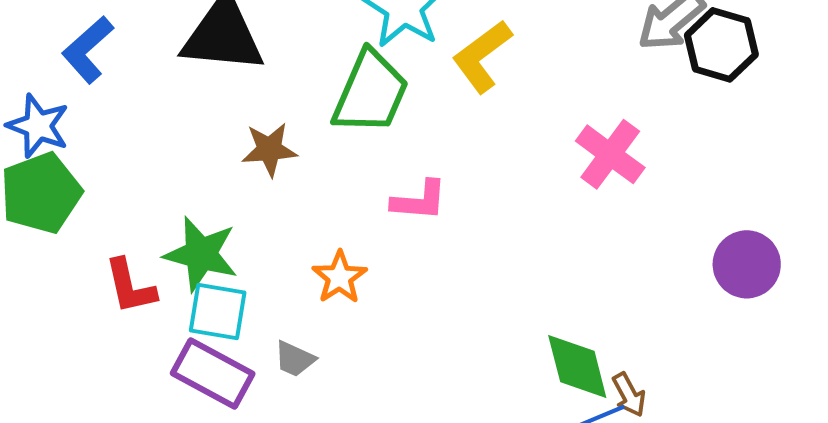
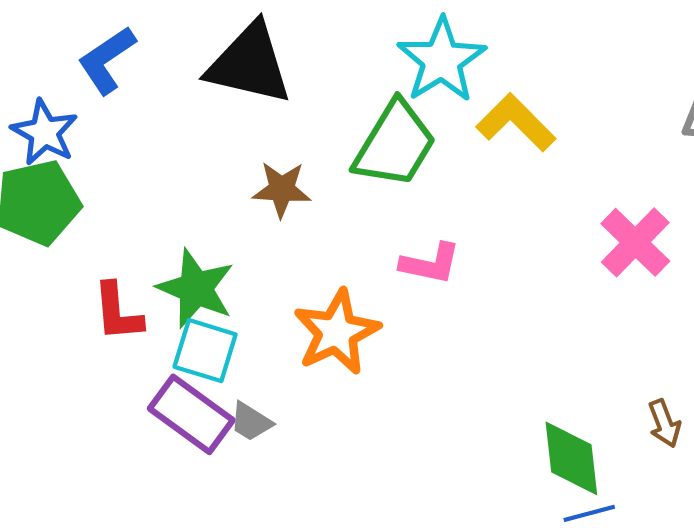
yellow L-shape: (482, 56) -> (516, 123), turned 74
orange star: (339, 277) -> (337, 332), size x1.5
gray trapezoid: (295, 359) -> (251, 422), moved
brown arrow: (629, 395) -> (664, 423), moved

